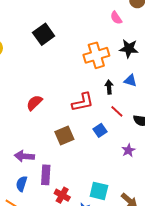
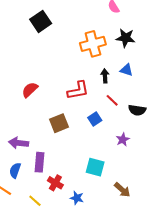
cyan square: (99, 191) -> (95, 167), moved

